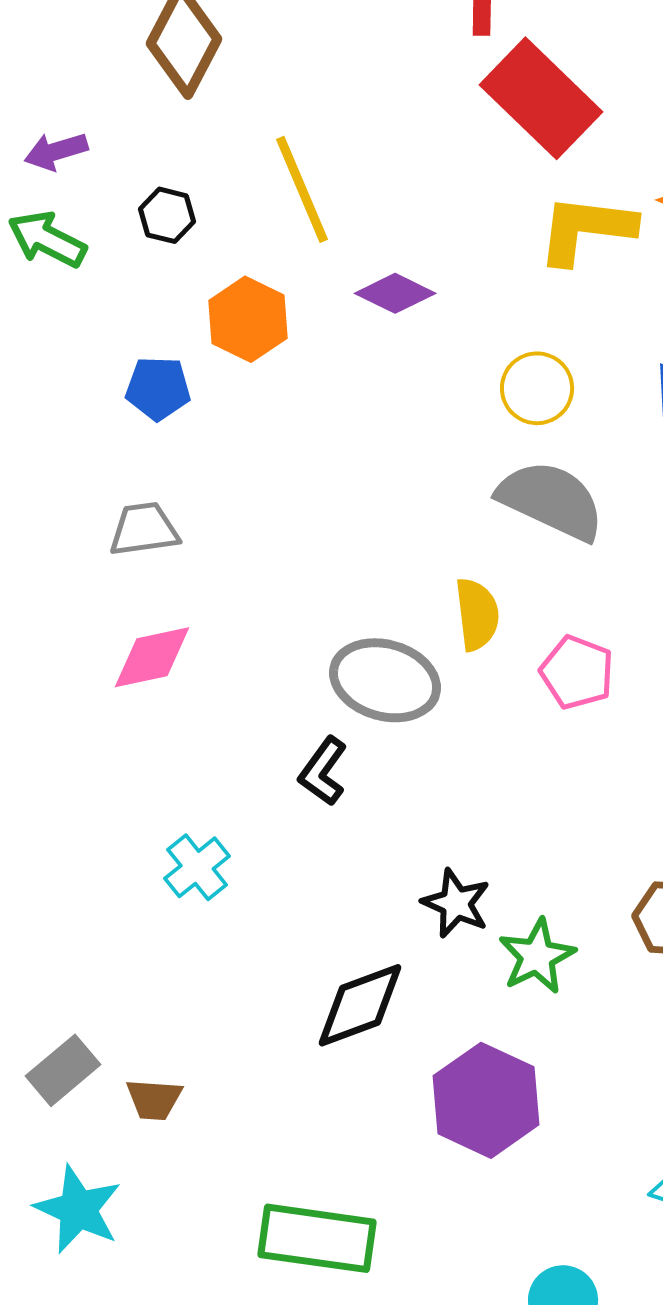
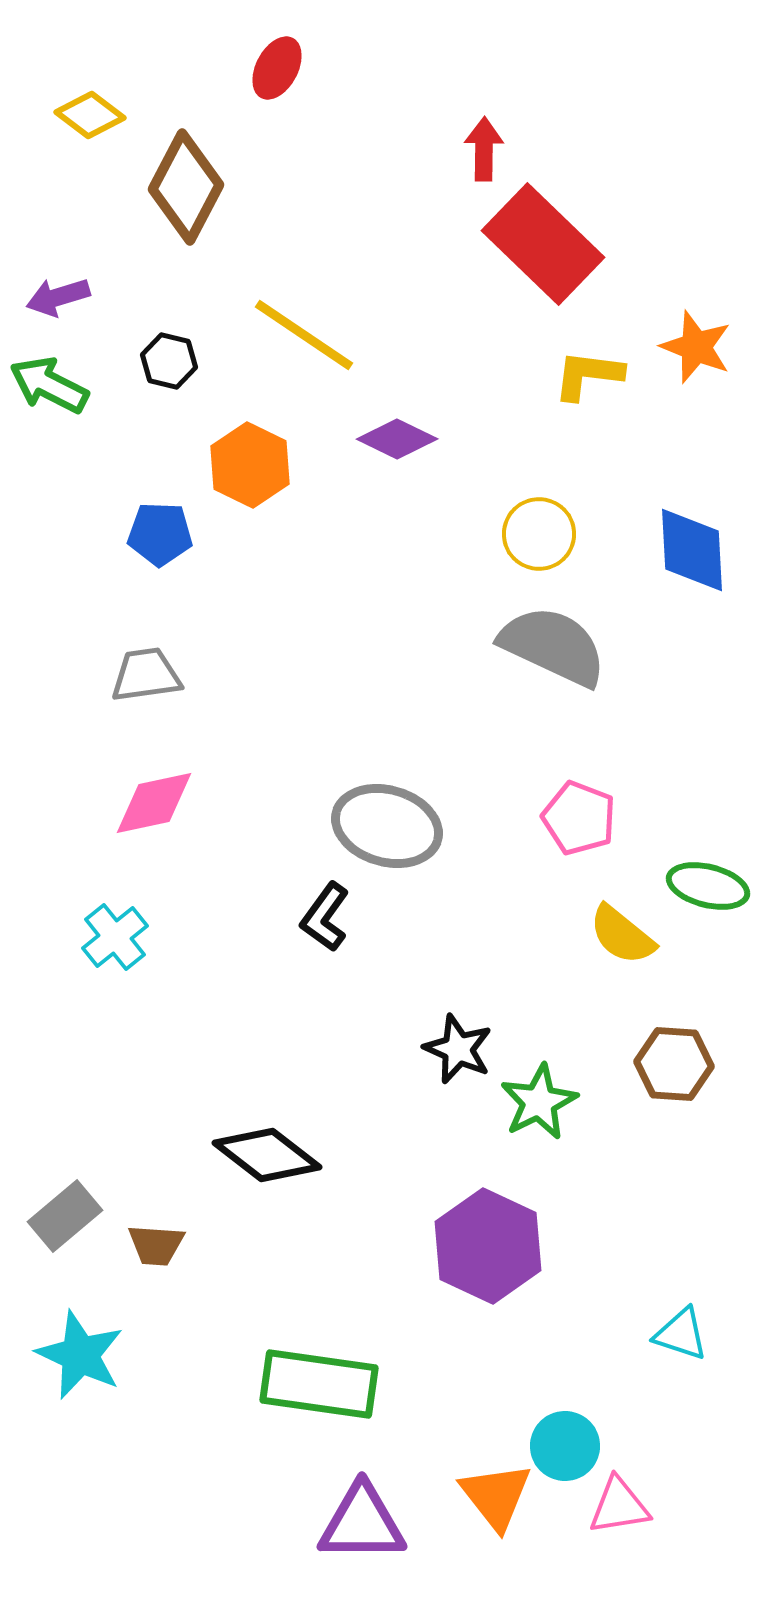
yellow line: (302, 189) -> (304, 335), turned -33
yellow L-shape: (586, 229) -> (588, 375), size x0.7
yellow semicircle: (477, 614) -> (622, 935), moved, turned 136
cyan cross: (197, 867) -> (115, 937), moved
black diamond: (360, 1005) -> (267, 1155), moved, turned 58

